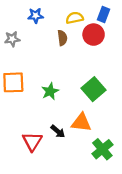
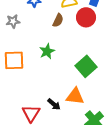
brown semicircle: (62, 38) -> (58, 20), turned 32
green star: (50, 91) -> (47, 51), moved

